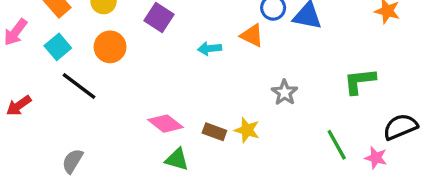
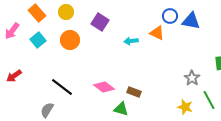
black line: (79, 86) -> (62, 87), moved
gray star: (285, 93) -> (192, 78), moved
yellow star: (247, 130) -> (185, 107), moved
green triangle: (177, 159) -> (121, 109), moved

